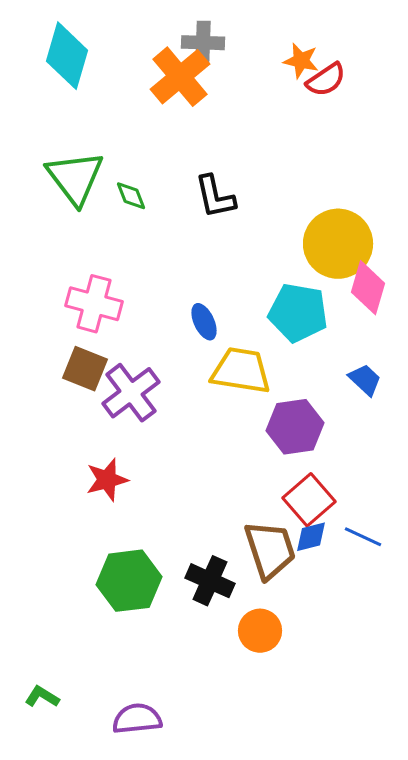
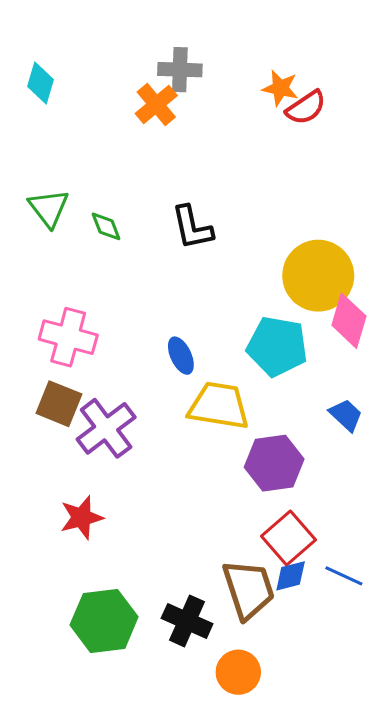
cyan diamond: (67, 56) -> (41, 83), size x0.6
orange cross: (180, 77) -> (156, 105), size x0.7
green triangle: (75, 178) -> (49, 208), size x0.7

